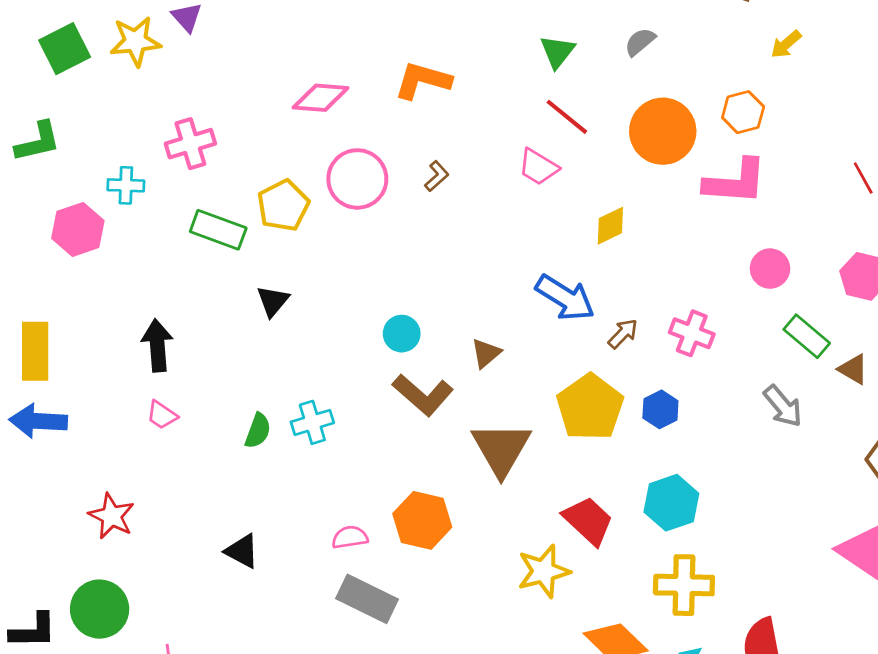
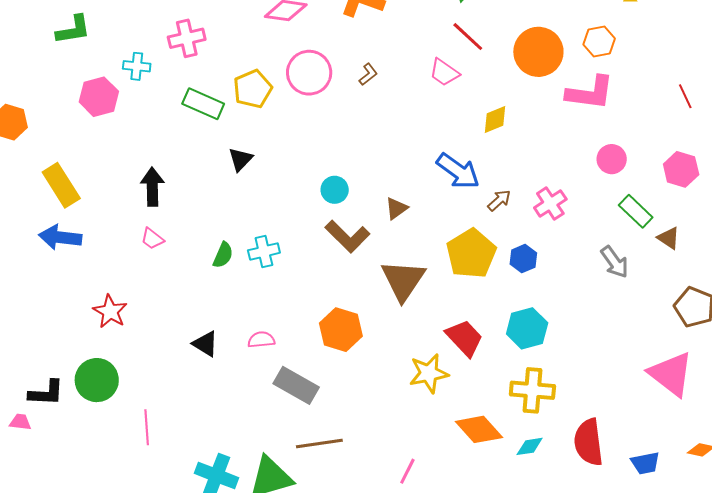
pink cross: (692, 333) -> (550, 203), turned 32
yellow rectangle: (35, 351) -> (61, 185), turned -36
pink semicircle: (350, 537) -> (261, 340), moved

